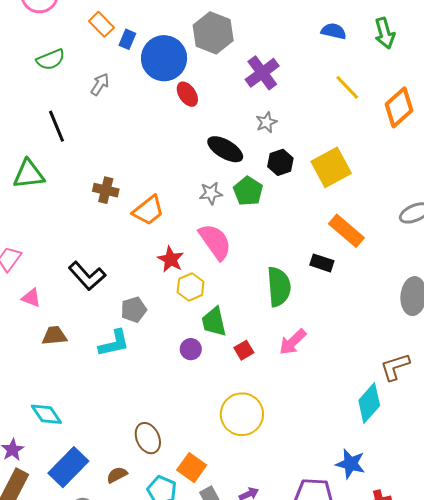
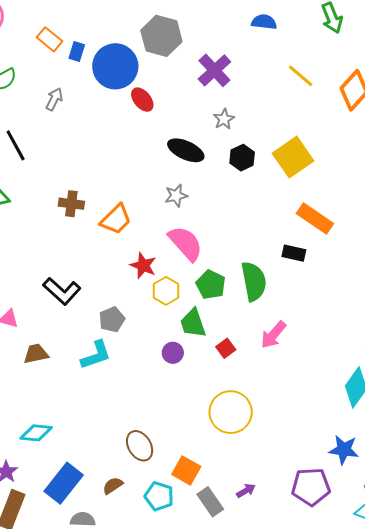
blue semicircle: (334, 31) -> (264, 22), moved
green pentagon: (248, 191) -> (211, 285), moved
cyan diamond: (46, 414) -> (36, 433), turned -44

